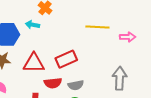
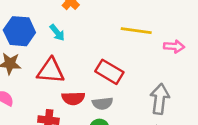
cyan arrow: (32, 25) -> (57, 33), moved, turned -144
red rectangle: (66, 59) -> (109, 72), moved, turned 50

